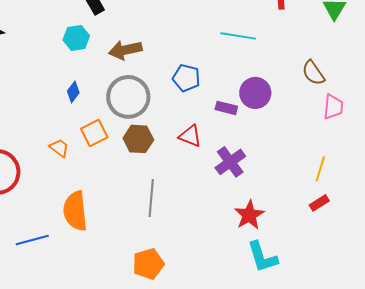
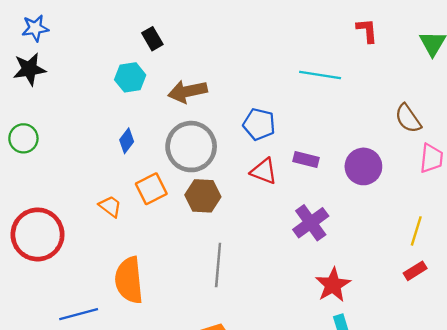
purple circle: (255, 93) -> (363, 166), moved
red triangle: (190, 136) -> (264, 171), moved

